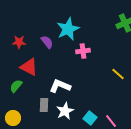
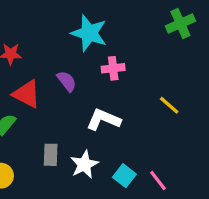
cyan star: (68, 29) -> (89, 33), turned -30
purple semicircle: (47, 42) -> (67, 81), moved
white L-shape: (60, 86) -> (104, 120), moved

